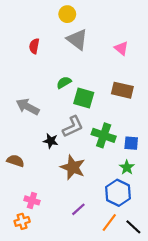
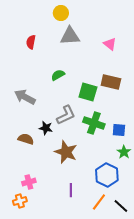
gray triangle: (77, 39) -> (70, 36), turned -40
green square: (84, 98) -> (88, 92), moved
brown semicircle: (15, 161) -> (26, 139), moved
green star: (127, 167) -> (124, 152), moved
pink cross: (32, 200) -> (29, 182), turned -32
purple line: (78, 209) -> (71, 190), turned -48

